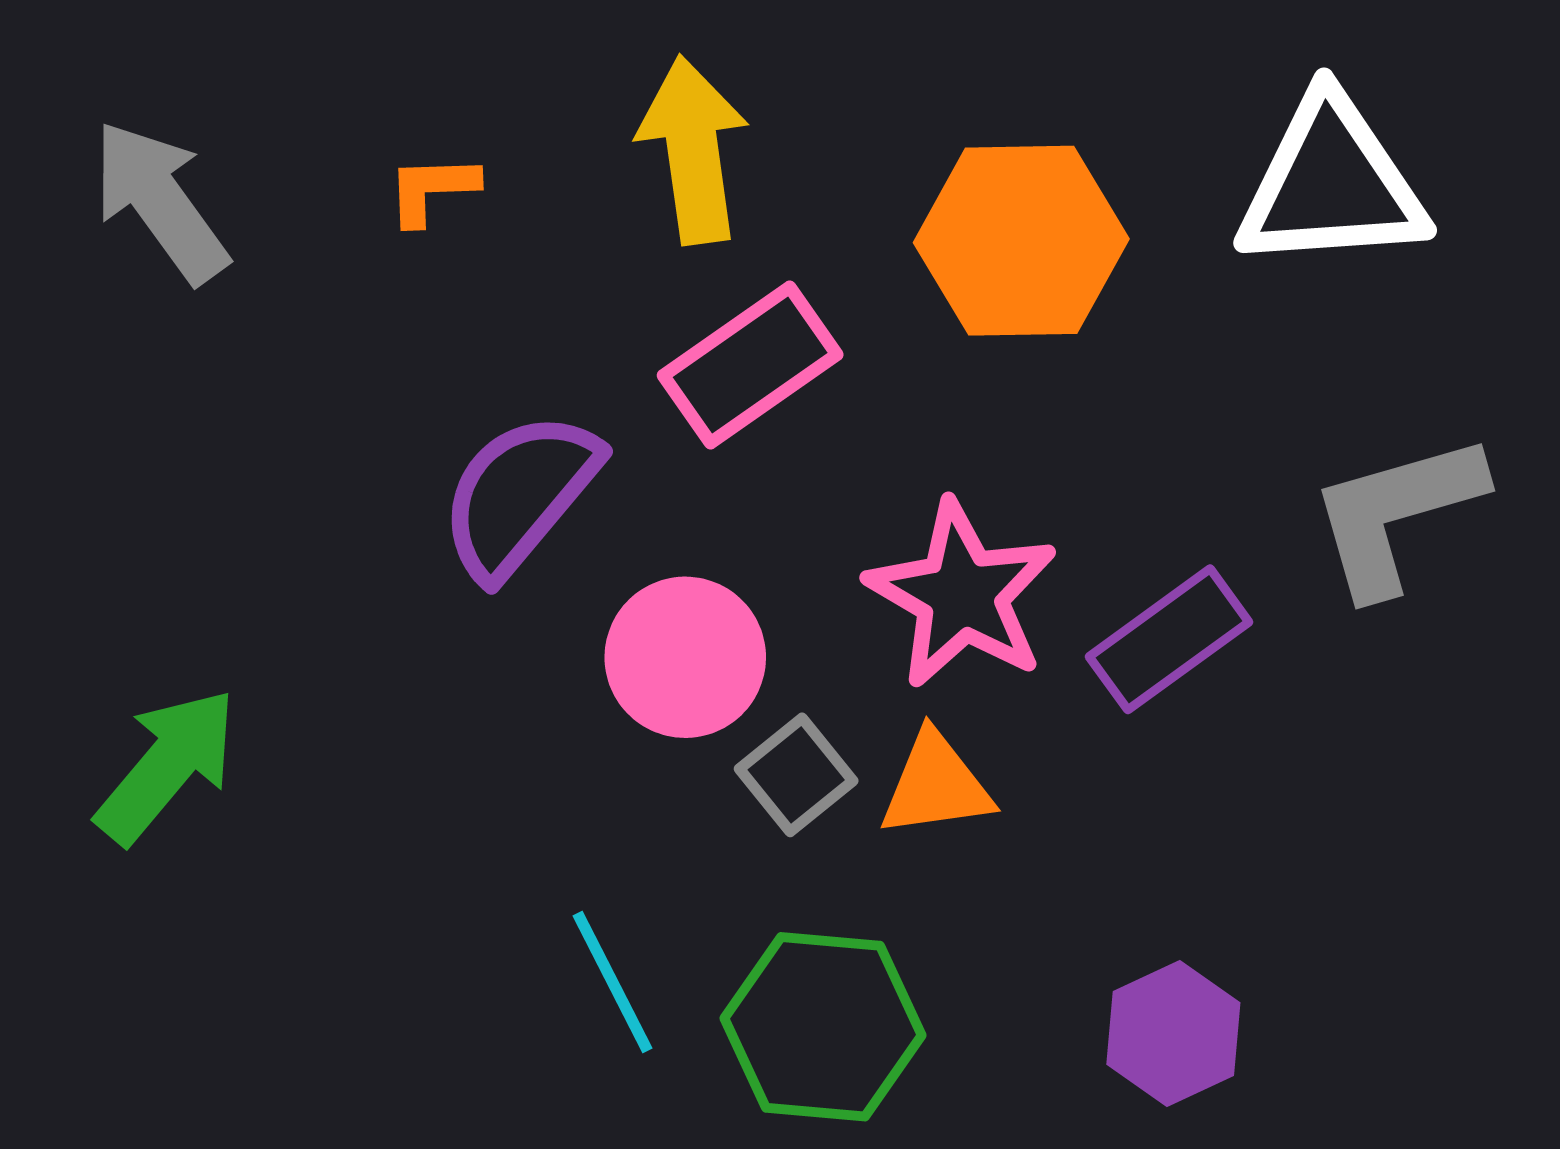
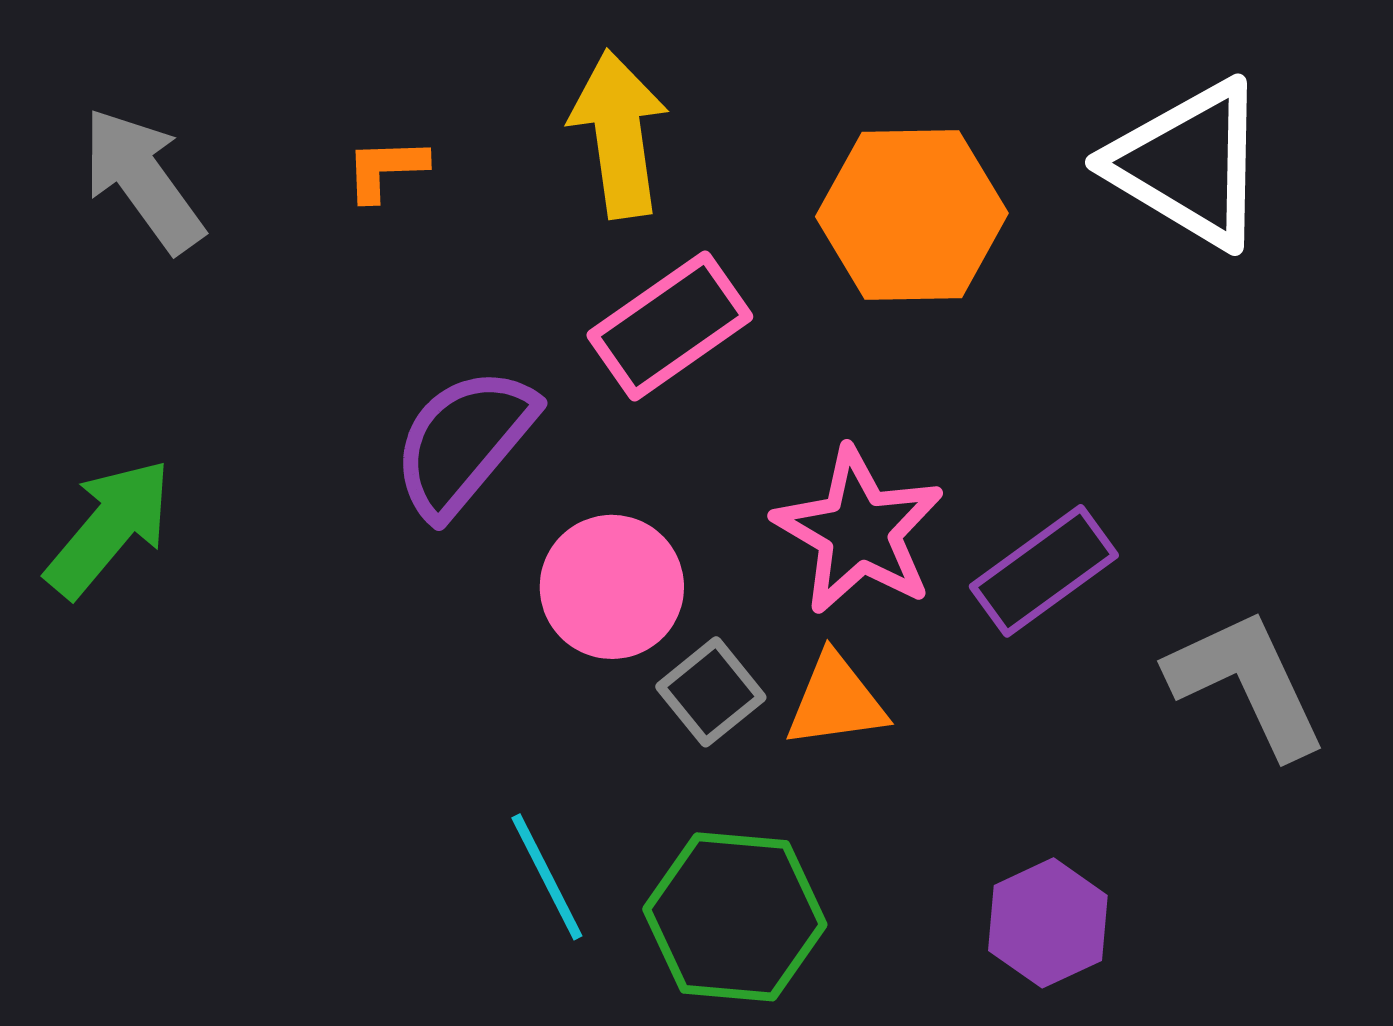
white triangle: (1331, 184) -> (1189, 164), turned 35
gray L-shape: (1396, 514) -> (1247, 683), moved, turned 81
green arrow: (167, 766) -> (109, 528), moved

